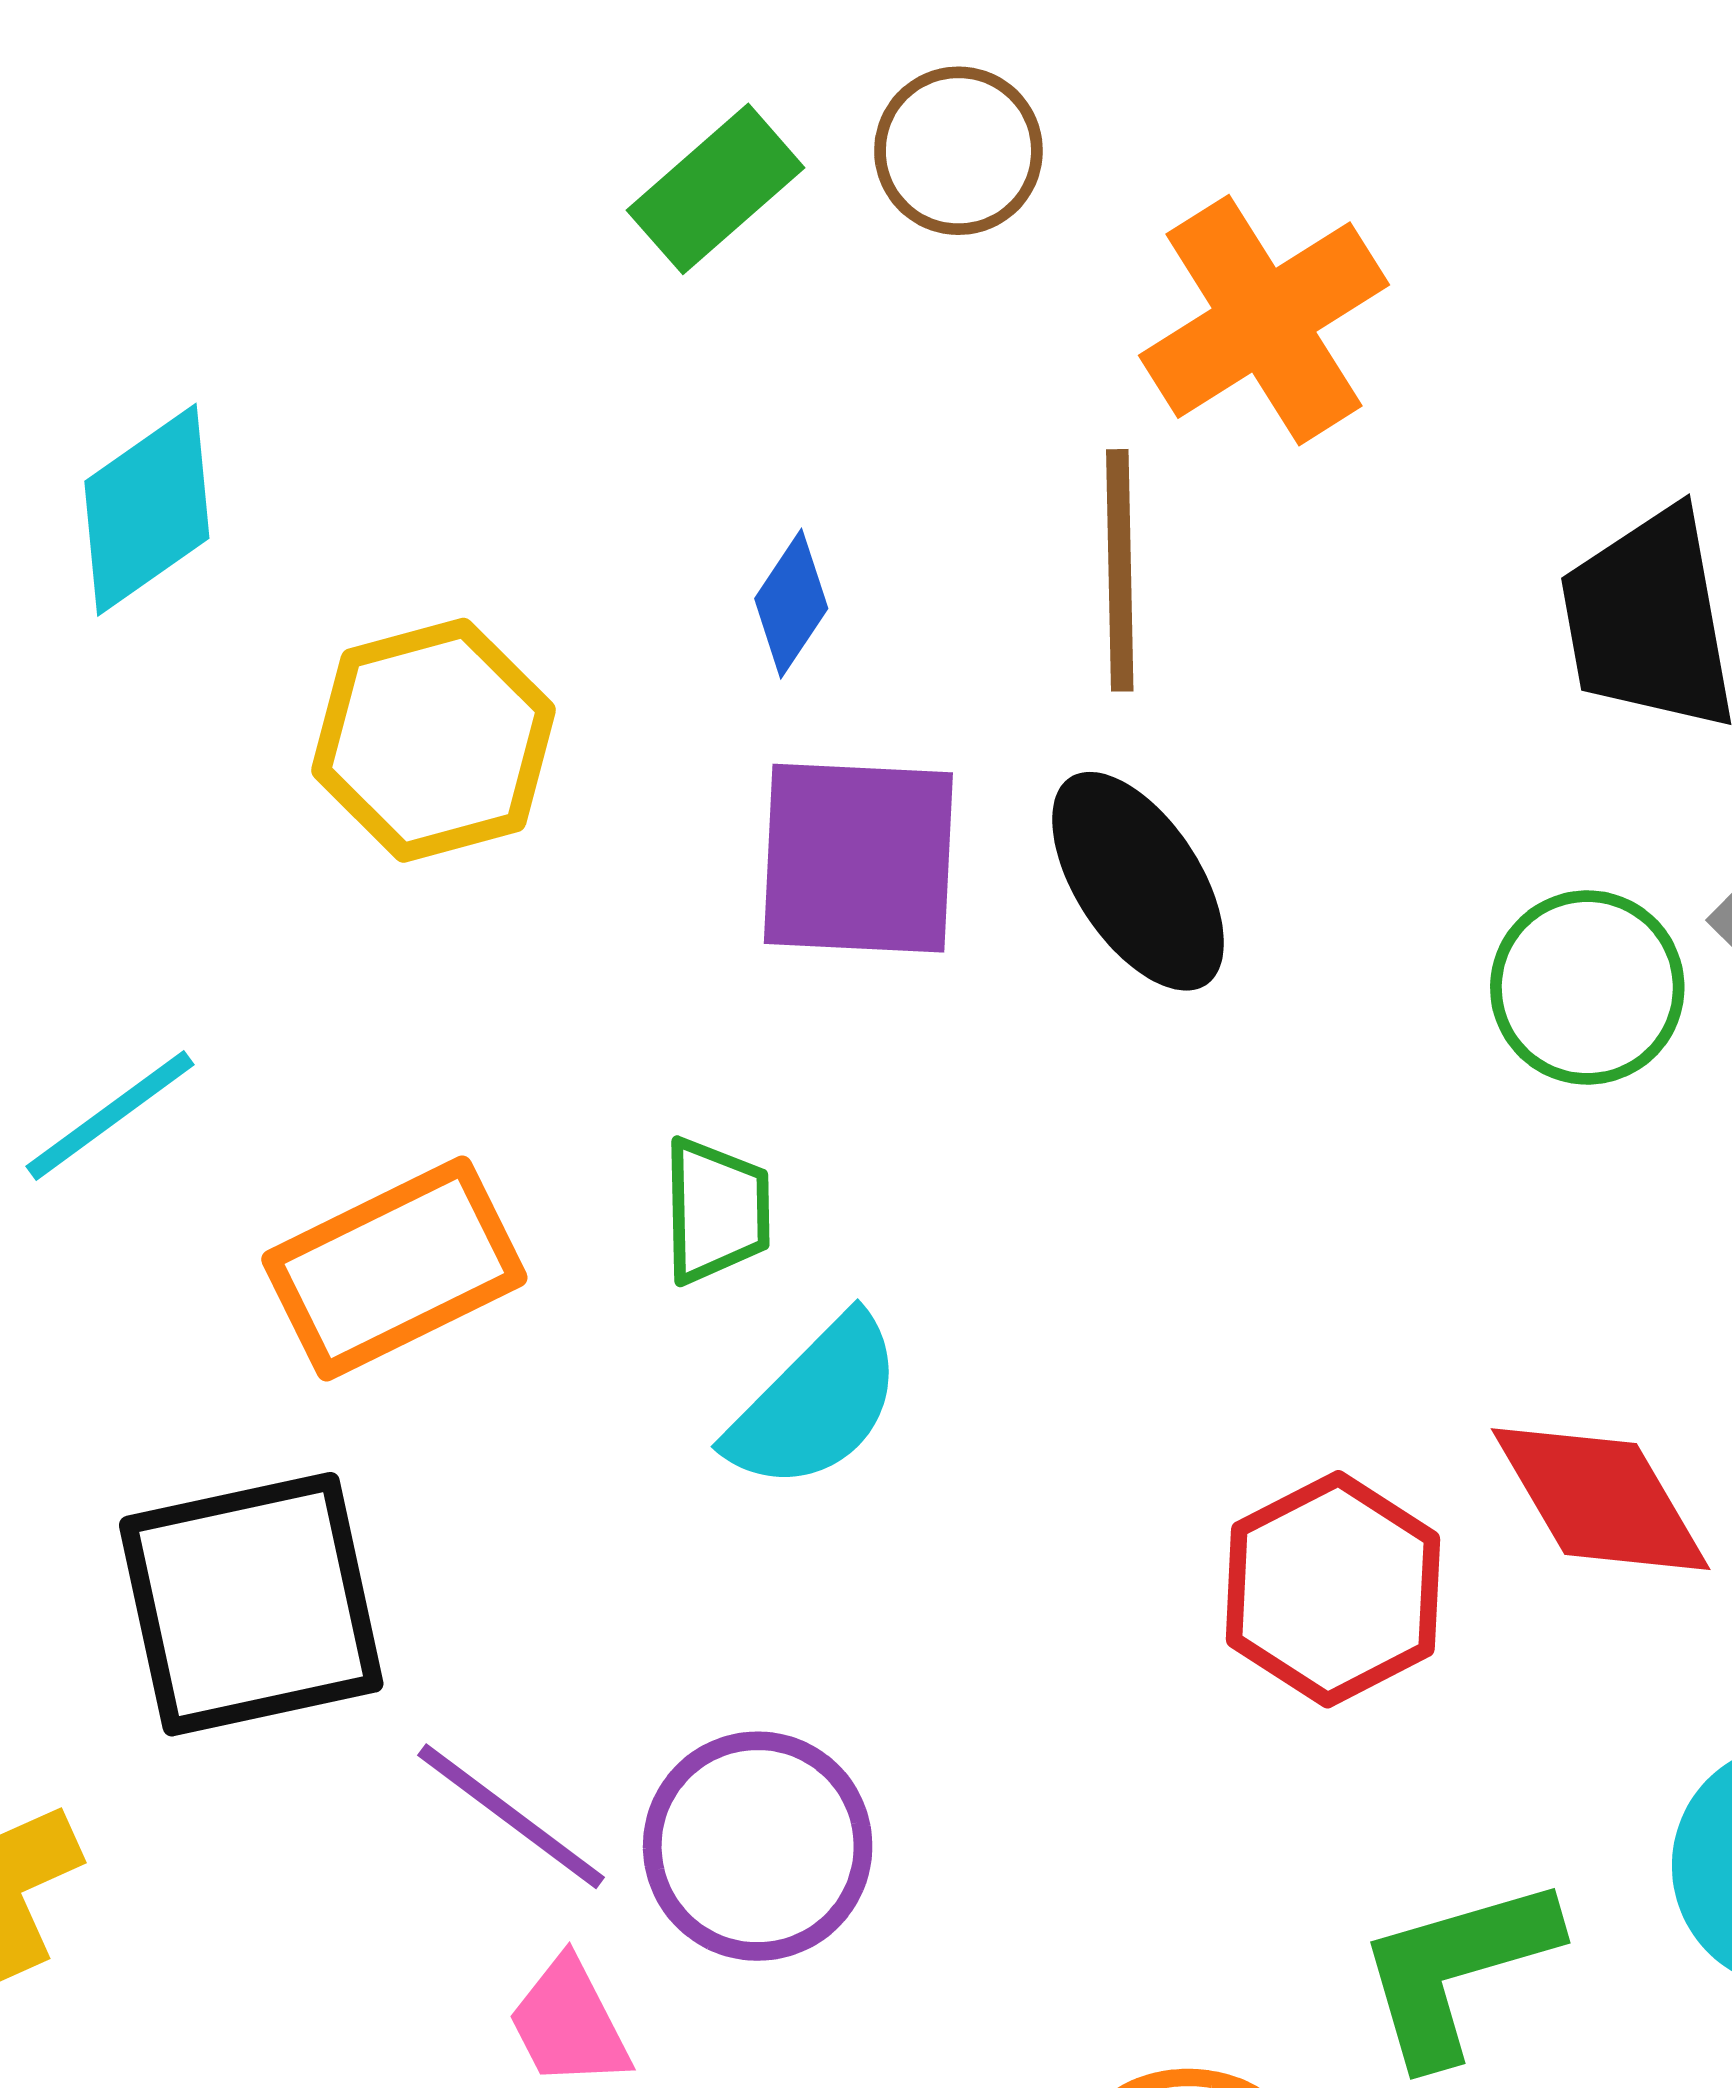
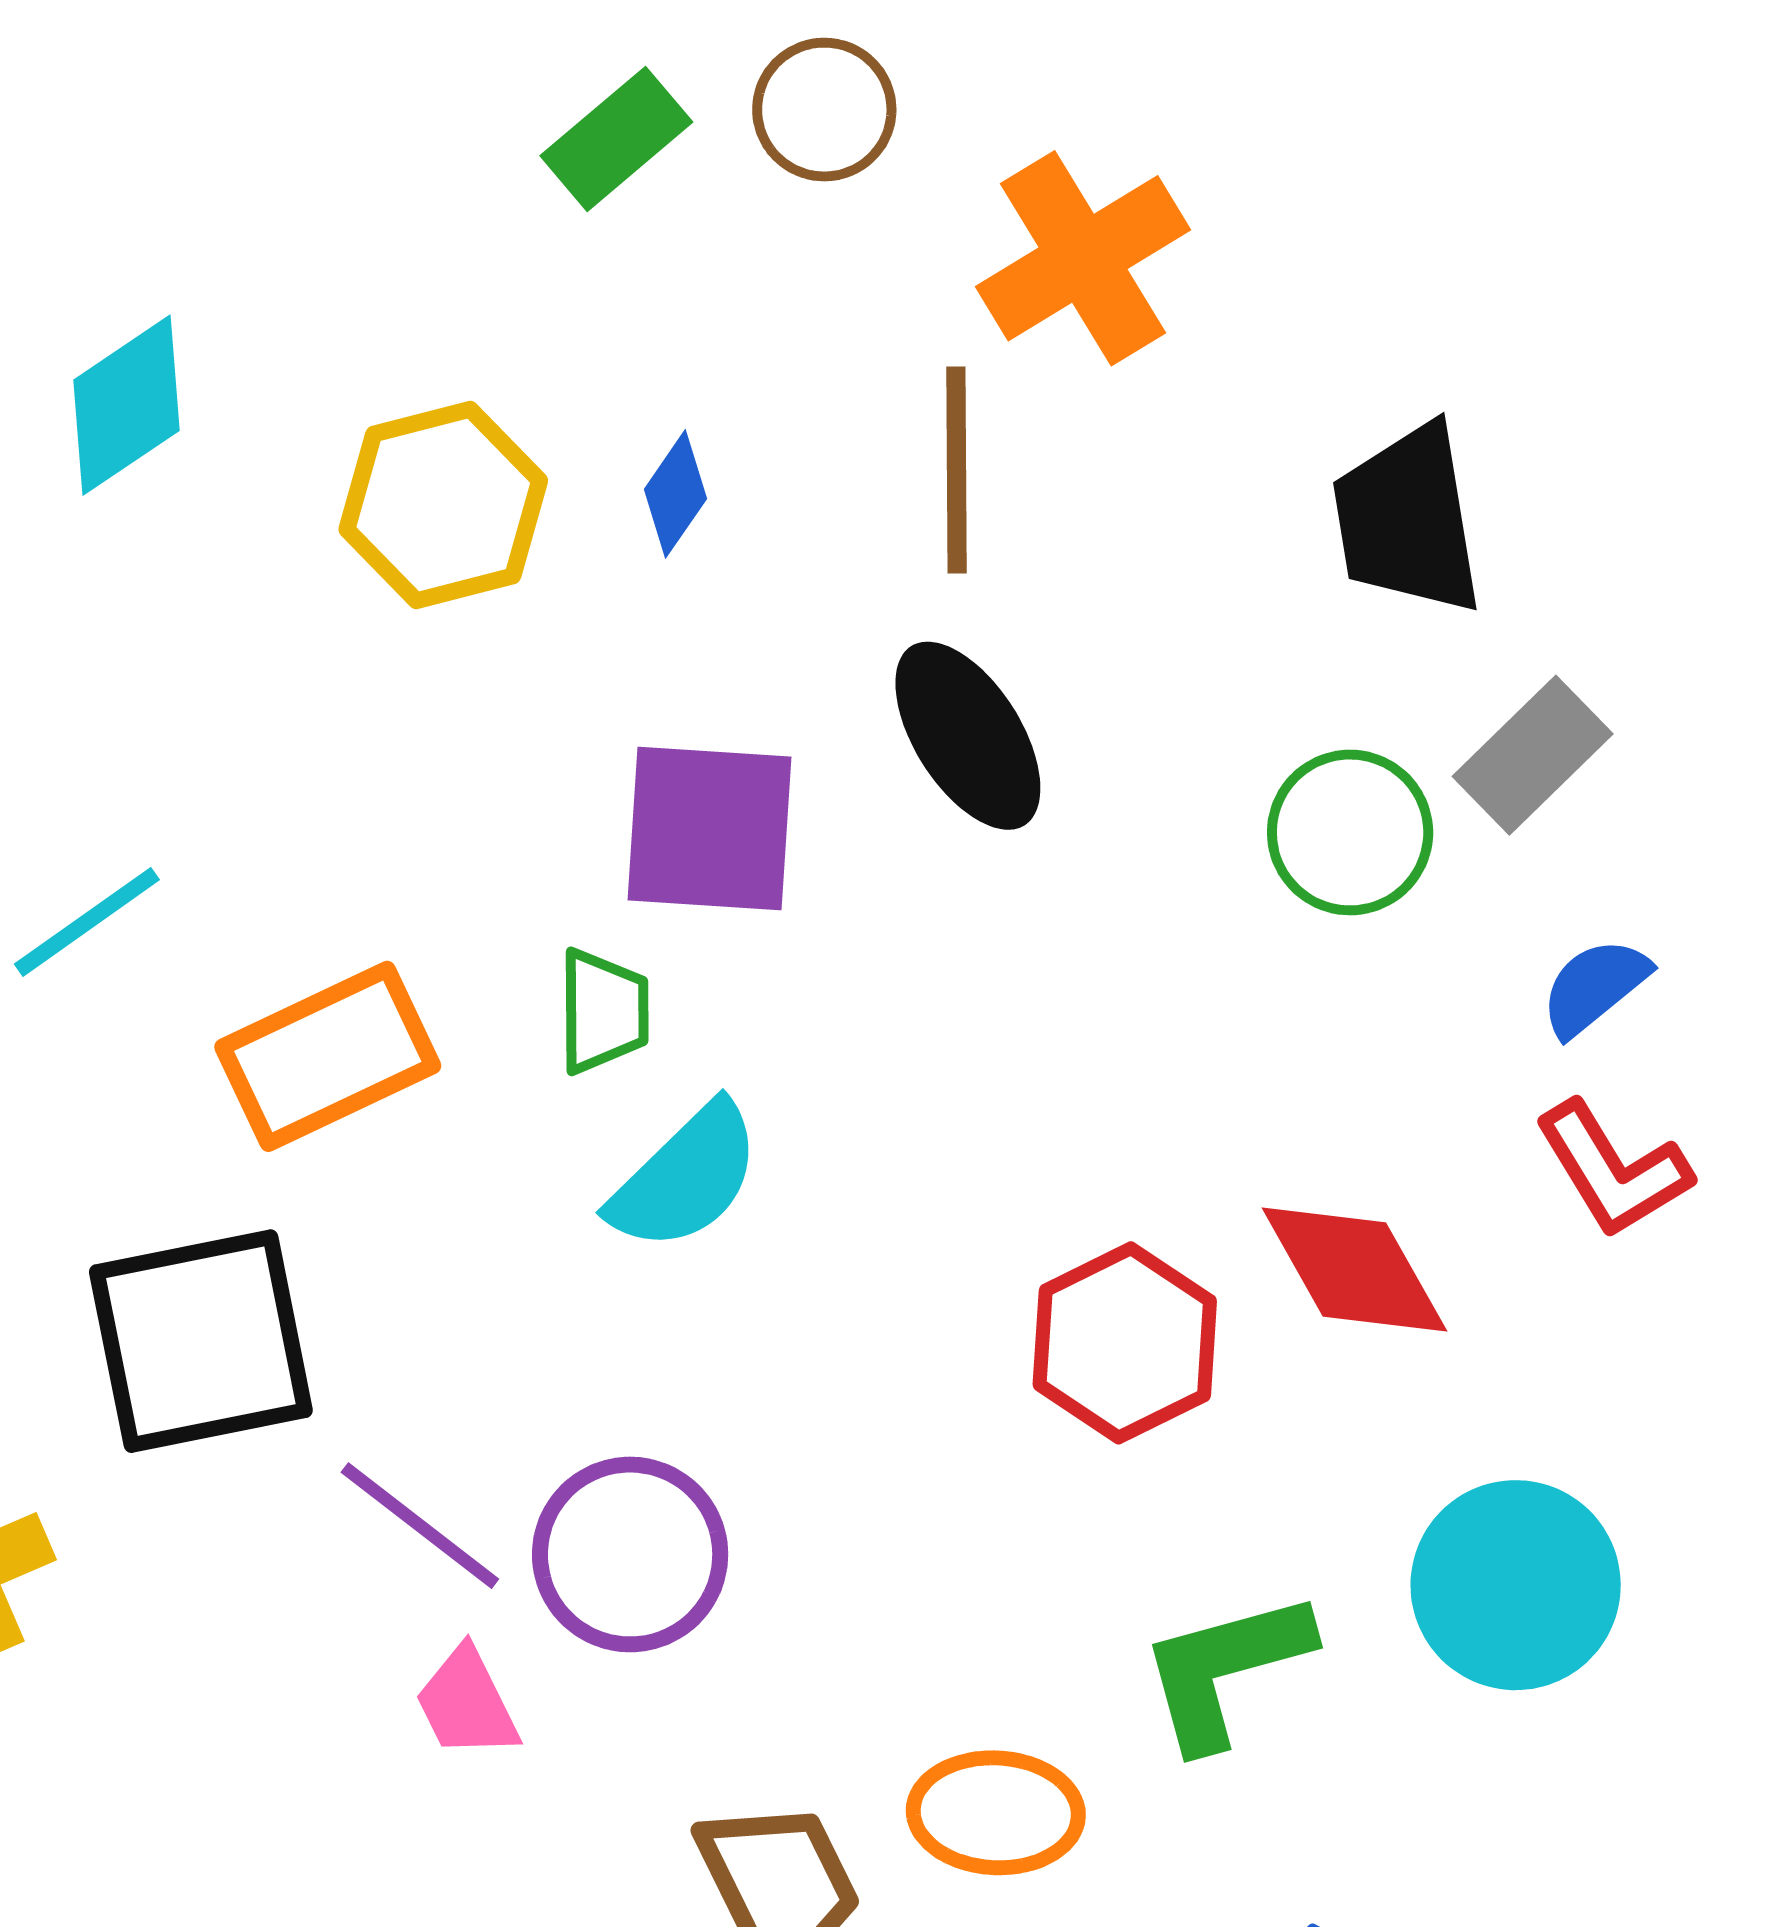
yellow hexagon: (434, 740) -> (443, 505), moved
purple square: (858, 858) -> (710, 829), moved

